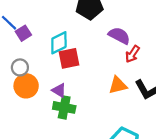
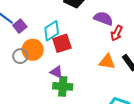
orange triangle: (118, 85) -> (107, 62), turned 30
orange circle: (26, 86) -> (33, 50), moved

